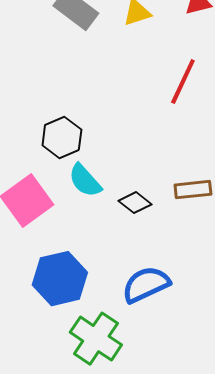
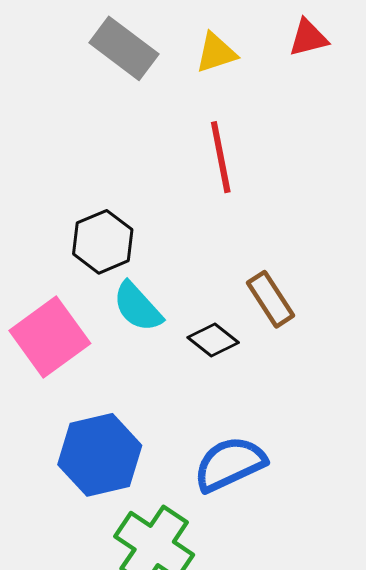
red line: (183, 82) -> (221, 157), moved, turned -36
brown rectangle: (193, 190) -> (271, 299), moved, turned 63

